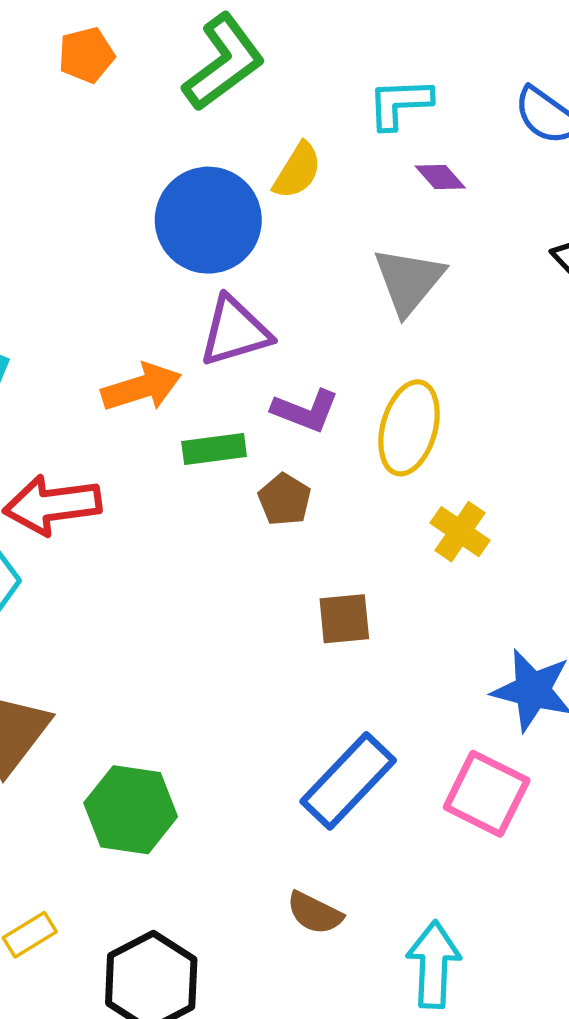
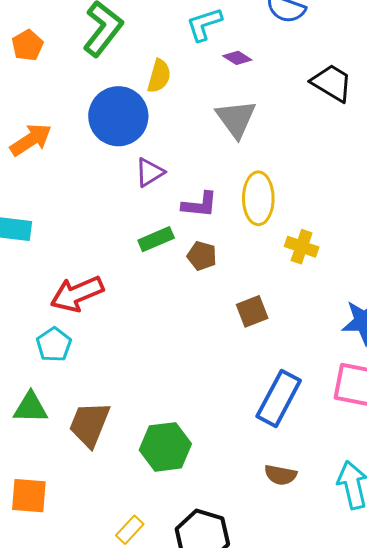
purple triangle: (235, 331) -> (150, 172), size x0.7
orange arrow: (141, 387) -> (31, 140), moved

